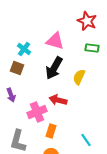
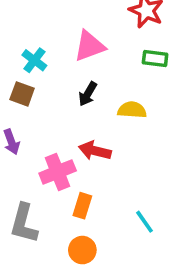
pink triangle: (55, 41) -> (89, 46), turned -36
black arrow: (54, 68) -> (88, 94), size x0.6
yellow semicircle: (79, 77) -> (132, 110), turned 70

